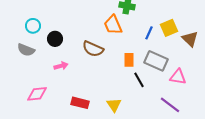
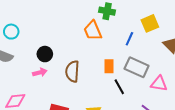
yellow square: (169, 28) -> (150, 23), moved
black circle: (55, 39) -> (45, 54), moved
brown semicircle: (93, 49) -> (72, 71), moved, turned 70

